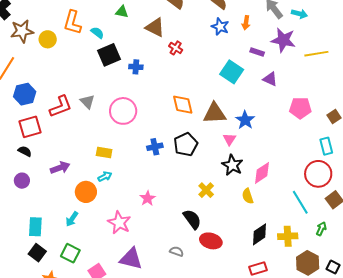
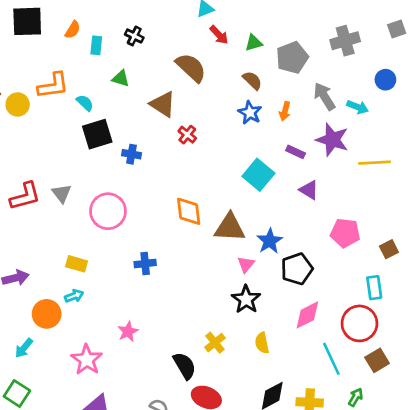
orange L-shape: (72, 22) -> (53, 86), turned -120
black pentagon: (186, 144) -> (297, 269), moved
pink diamond: (262, 173) -> (307, 315), moved
yellow cross: (206, 190) -> (215, 343), moved

